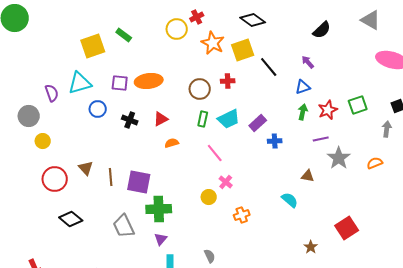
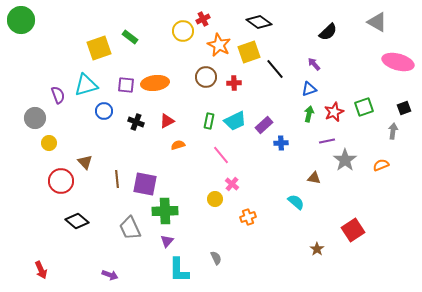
brown circle: (200, 89) -> (206, 77), moved
brown triangle: (86, 168) -> (85, 162), moved

